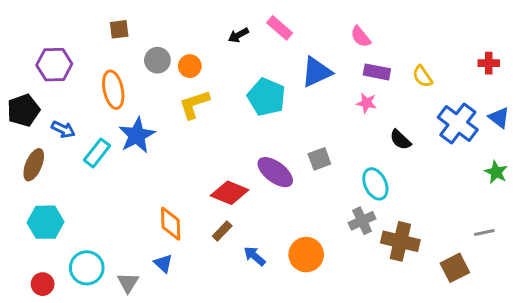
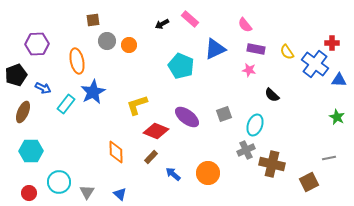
brown square: (119, 29) -> (93, 20), moved
yellow L-shape: (194, 104) -> (137, 105), moved
blue triangle: (499, 118) -> (339, 80), turned -35
blue cross: (458, 124) -> (315, 64), moved
gray square: (319, 159) -> (224, 114), moved
cyan ellipse: (375, 184) -> (255, 125), turned 45
blue triangle: (163, 263) -> (120, 194), moved

